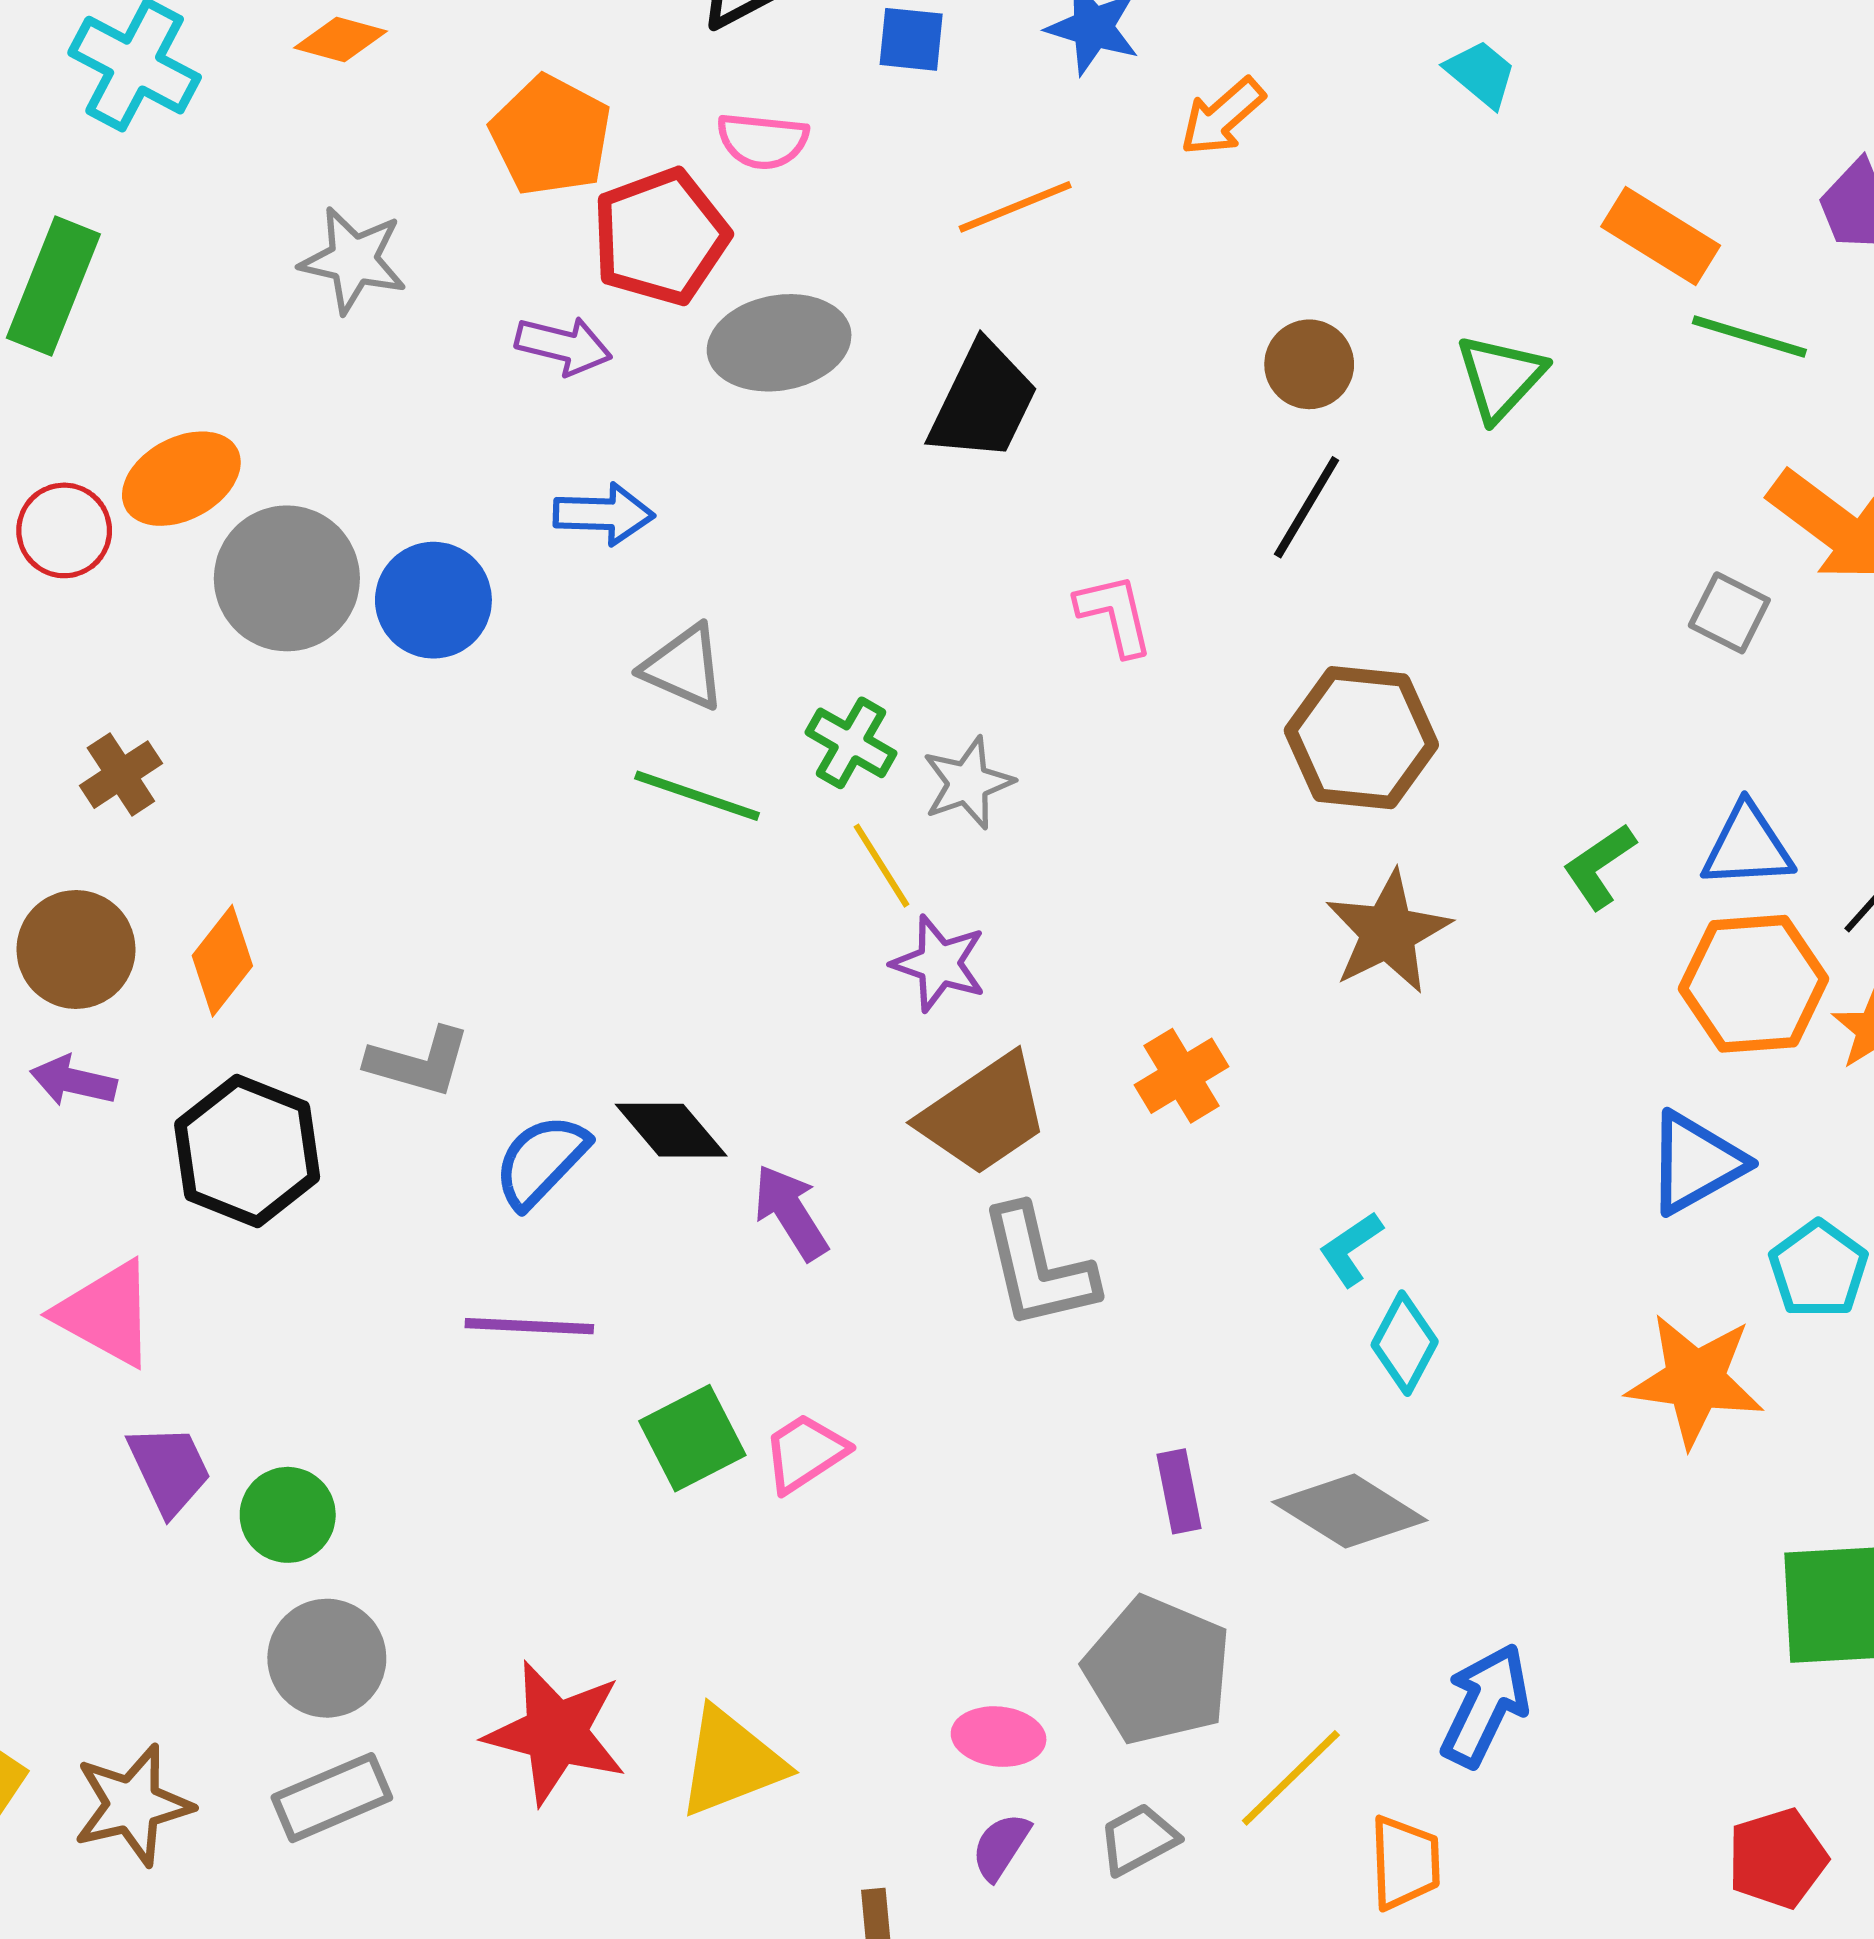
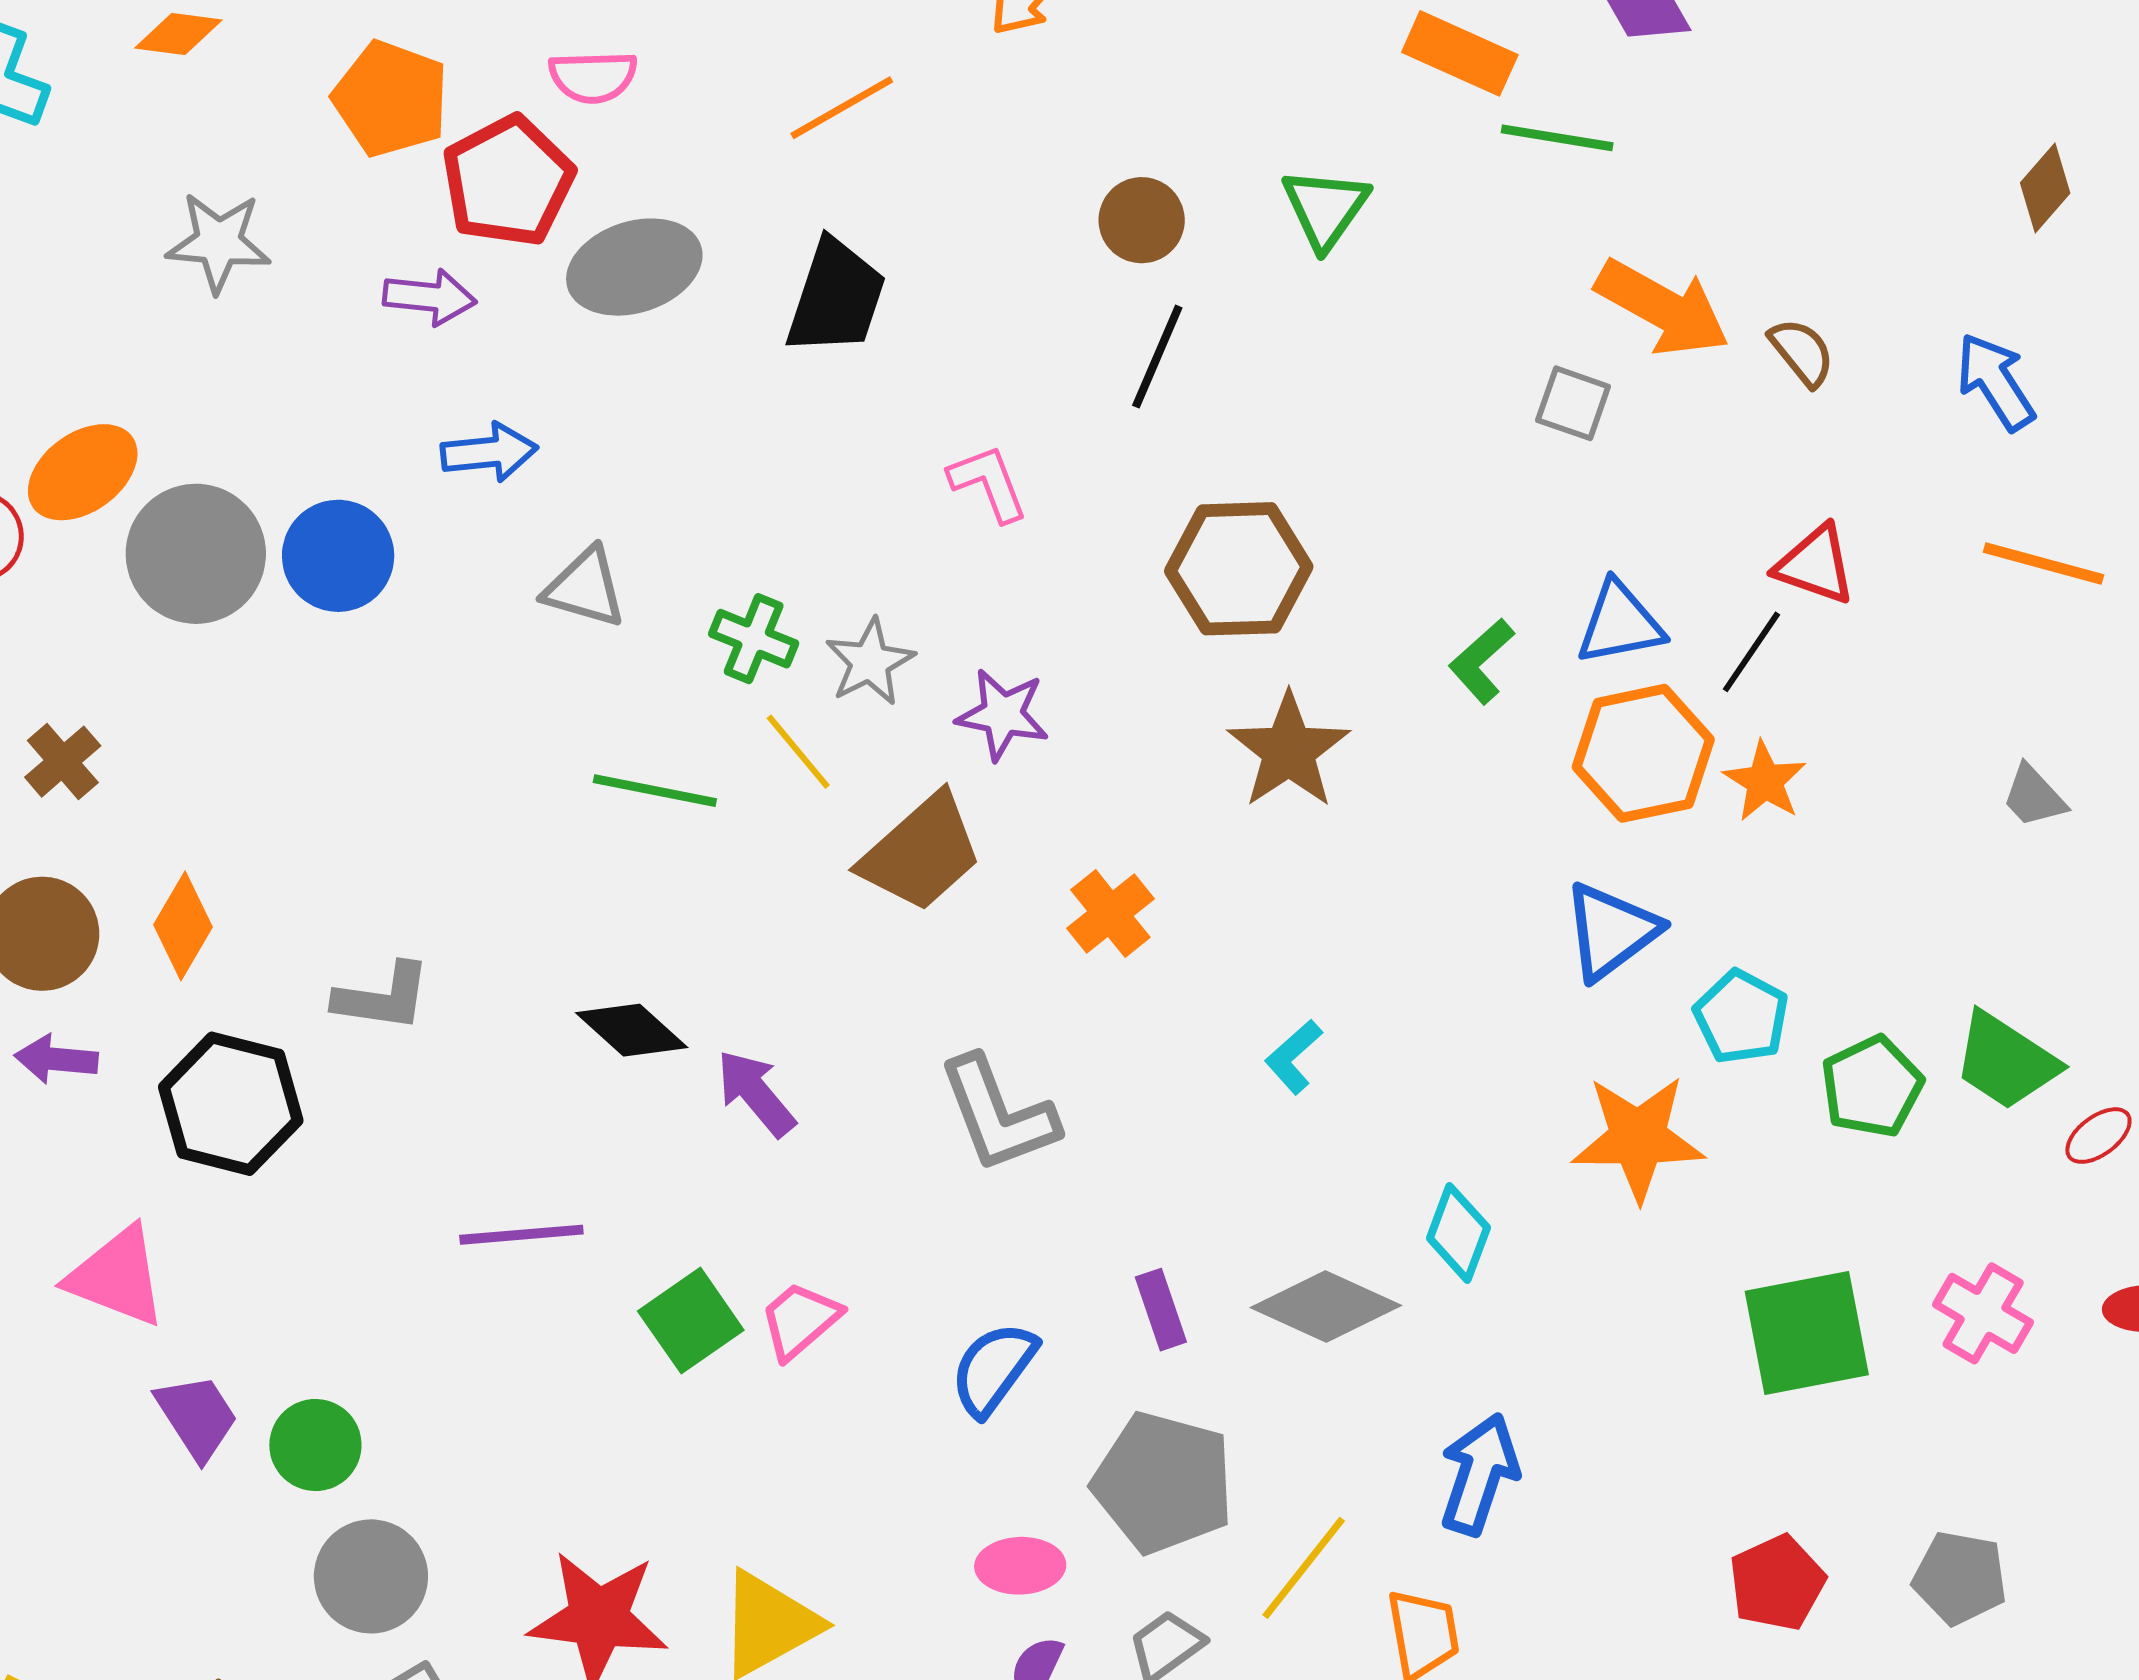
green line: (697, 796) -> (655, 791), moved
purple star: (939, 963) -> (1003, 715), moved
brown trapezoid: (984, 1115) -> (921, 853), moved
blue semicircle: (541, 1161) -> (994, 1369), moved
cyan diamond: (1405, 1343) -> (1458, 1233), moved

